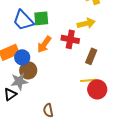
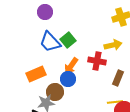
green square: (41, 18) -> (68, 40), turned -35
blue circle: (22, 57) -> (68, 79), moved

